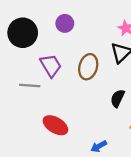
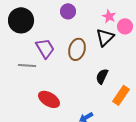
purple circle: (65, 23) -> (68, 11), moved

